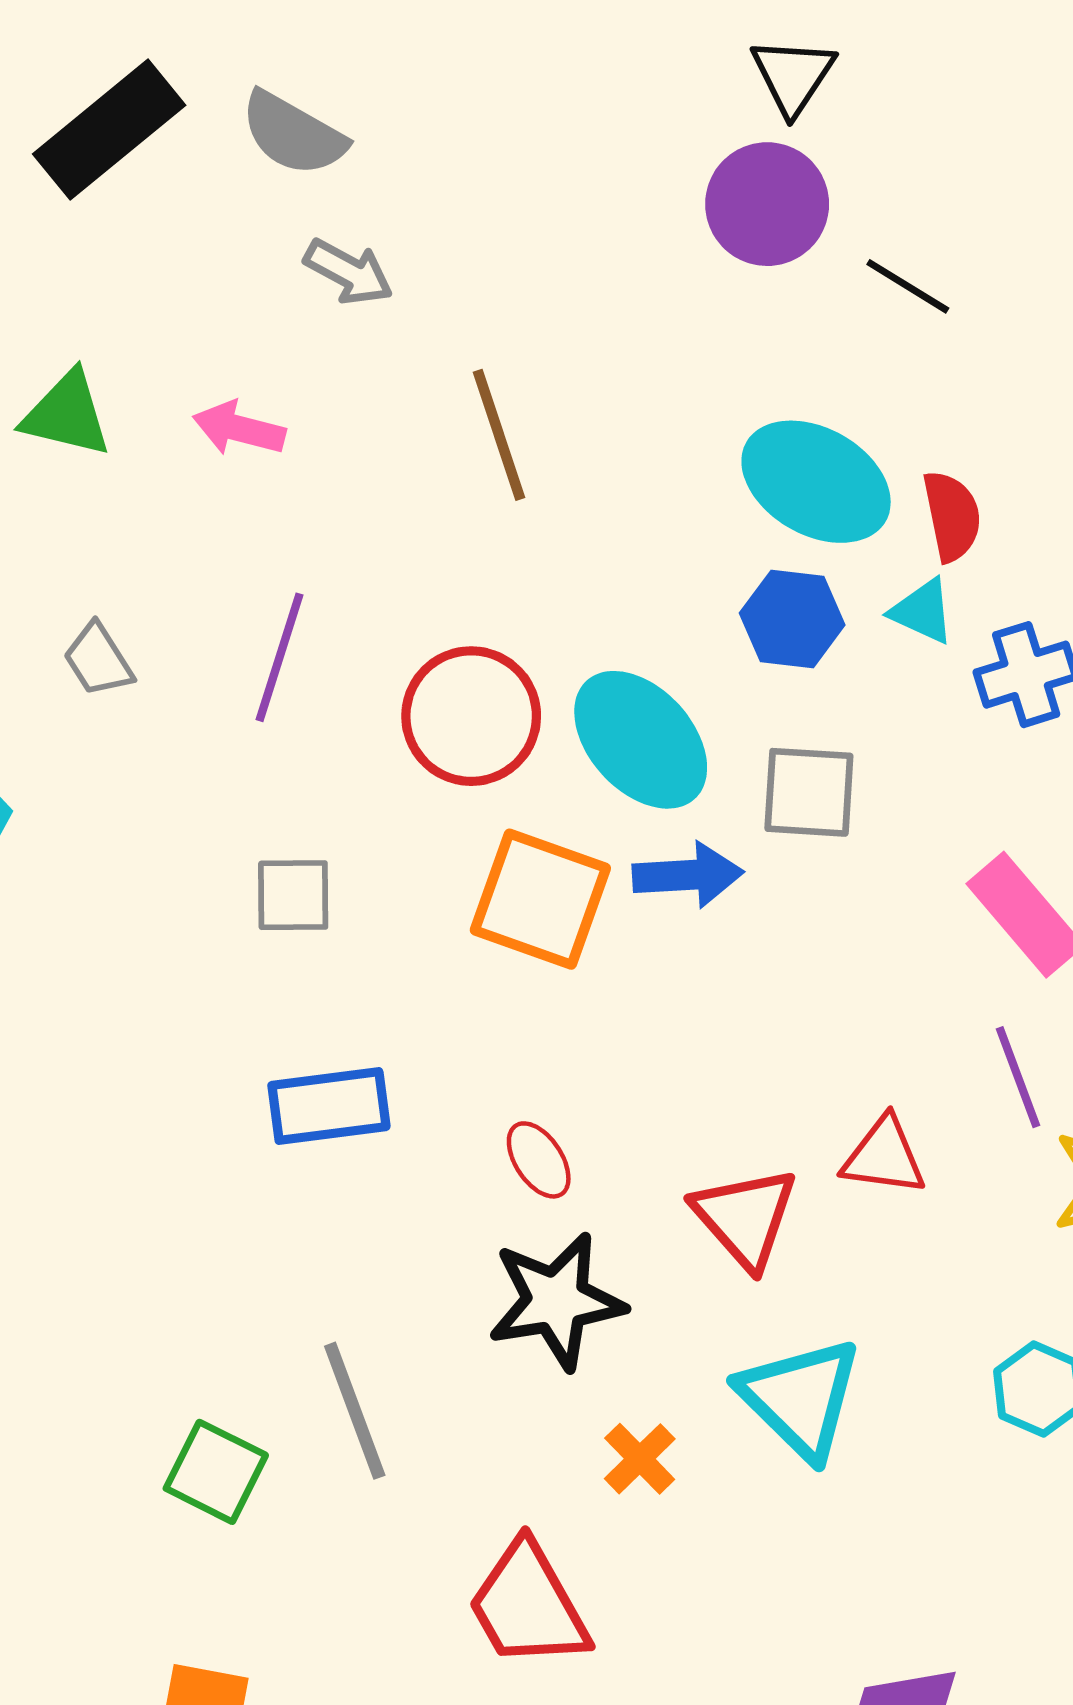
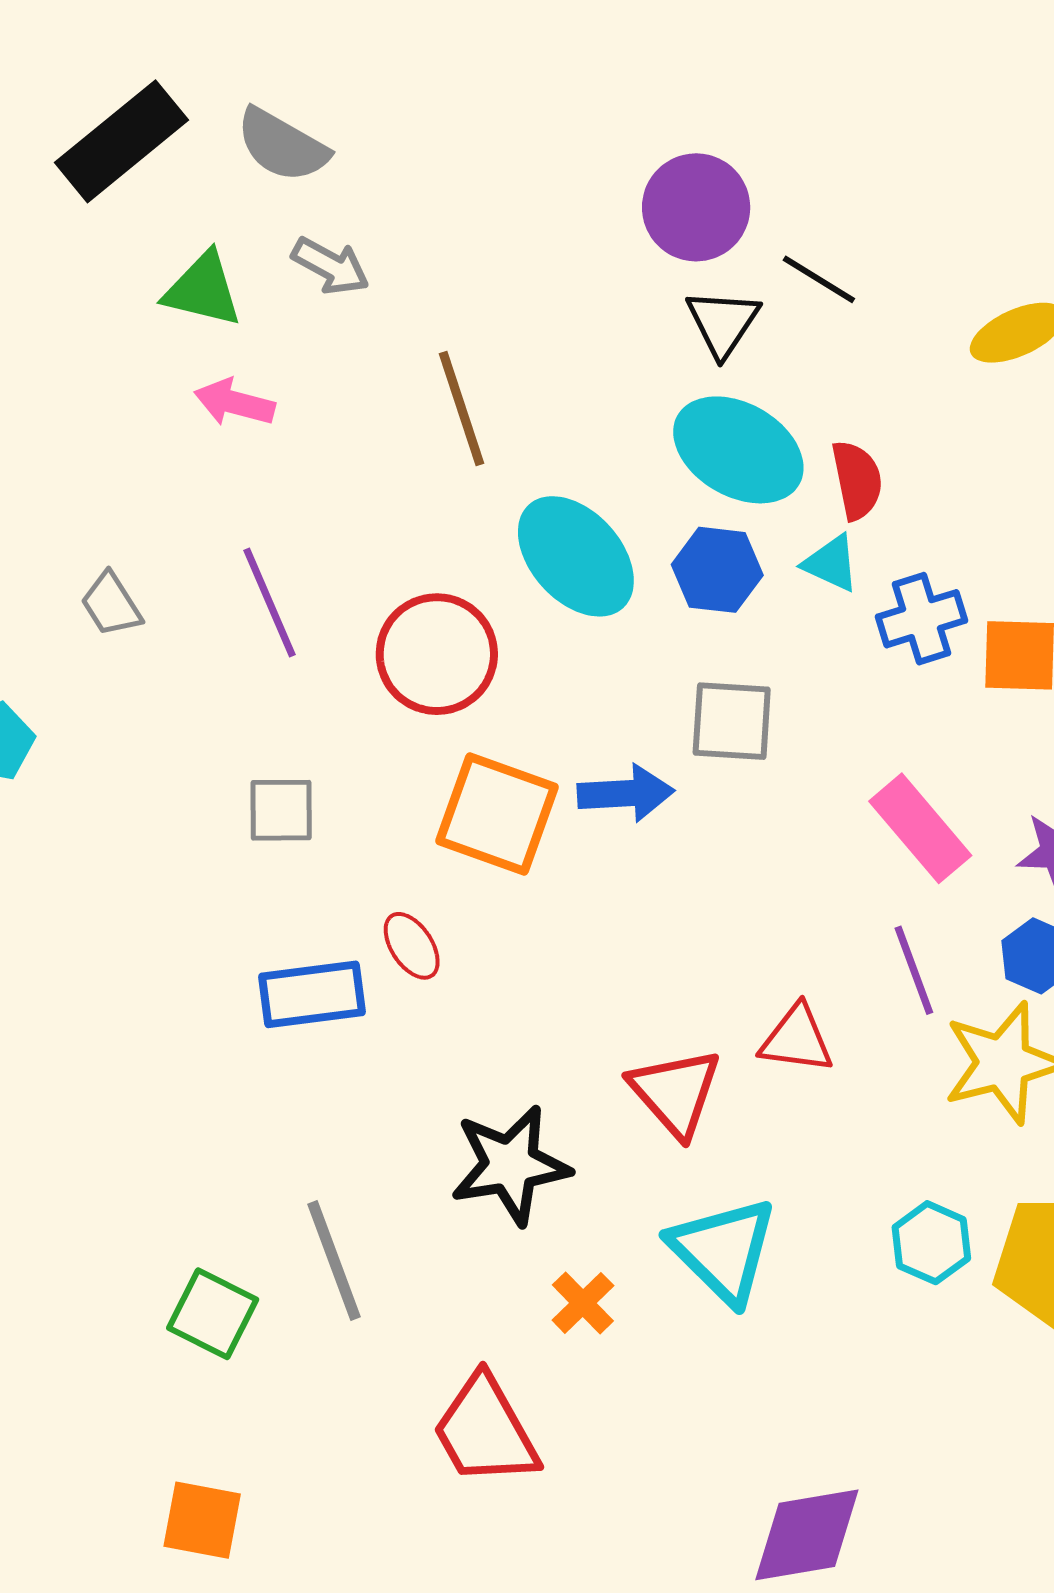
black triangle: (793, 76) -> (723, 323), moved
green triangle: (67, 414) -> (203, 290), moved
purple line: (279, 657) -> (269, 602), turned -41
cyan ellipse: (641, 740) -> (576, 556), moved
red ellipse: (539, 1160) -> (412, 946), moved

